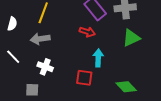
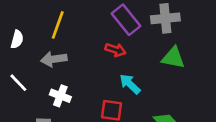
green triangle: (131, 38) -> (173, 58), turned 36
cyan arrow: (98, 58) -> (130, 84), turned -48

